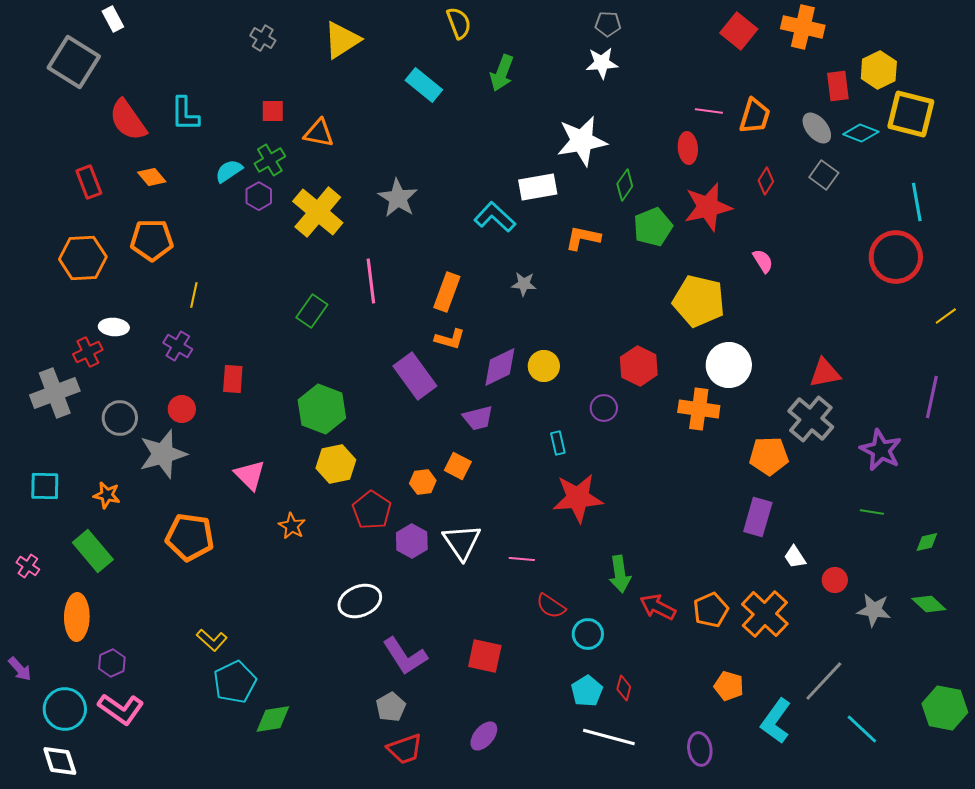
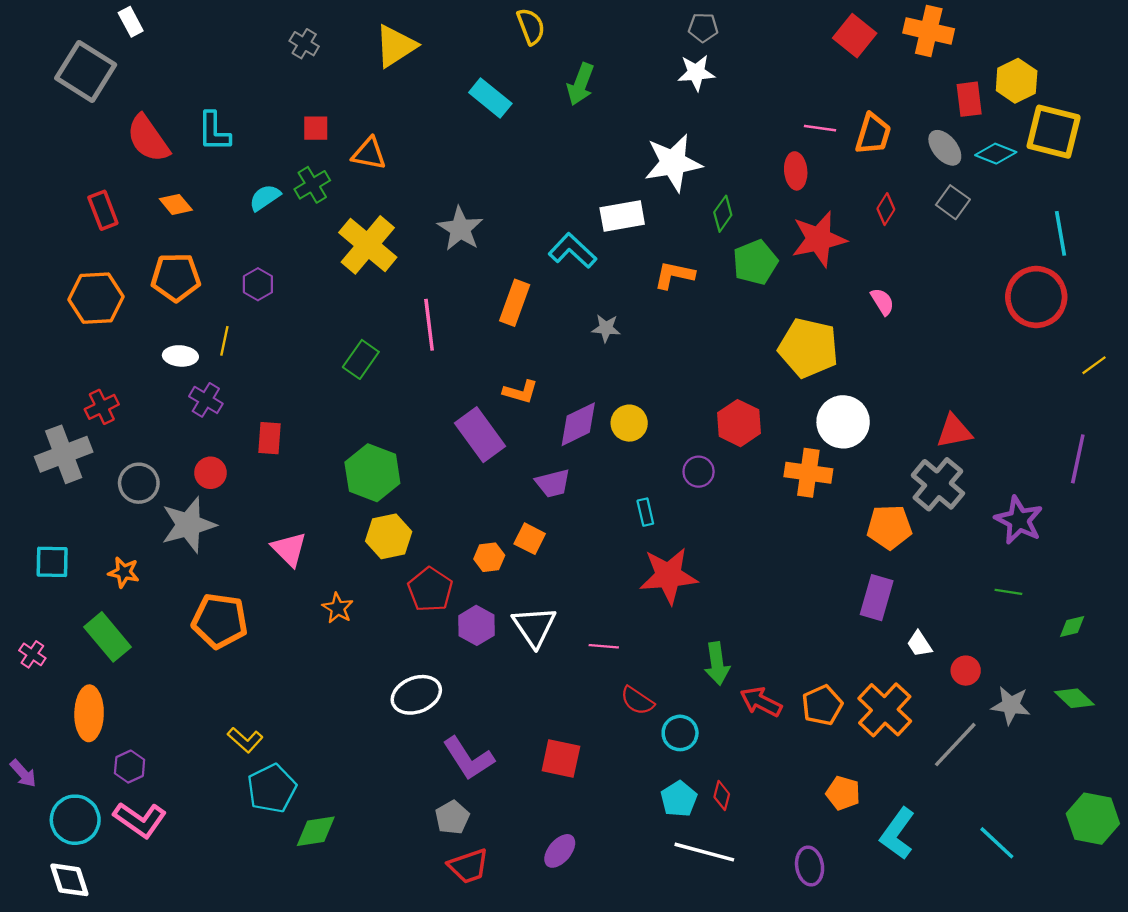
purple hexagon: (259, 196) -> (258, 284), moved
orange rectangle: (447, 292) -> (515, 303), moved
white ellipse: (114, 327) -> (180, 356), moved
gray line: (824, 681) -> (955, 745), moved

